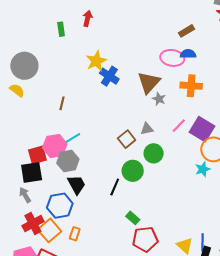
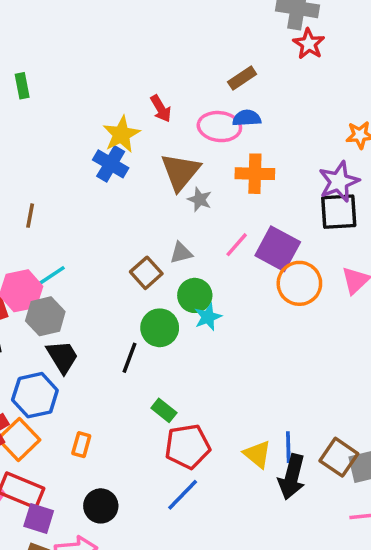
red arrow: (87, 18) -> (161, 109), moved, turned 140
yellow star: (96, 61) -> (121, 134), moved
cyan star: (203, 169) -> (208, 317), moved
orange rectangle: (75, 234) -> (81, 445), moved

